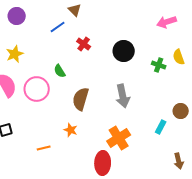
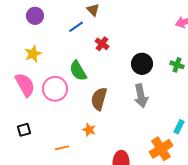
black circle: (124, 51) -> (142, 64), moved
green semicircle: (60, 71) -> (78, 71), size x1.5
orange cross: (119, 138) -> (161, 149), moved

